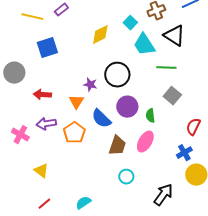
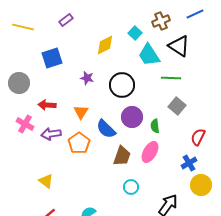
yellow line: (32, 17) -> (23, 27), moved
purple star: (90, 85) -> (87, 78), moved
pink cross: (20, 135) -> (25, 124), moved

